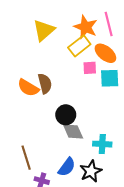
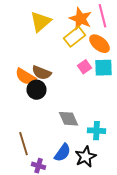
pink square: (90, 68) -> (84, 67), moved, turned -32
brown semicircle: (45, 84) -> (42, 73), turned 126
black circle: (66, 115) -> (36, 90), moved

